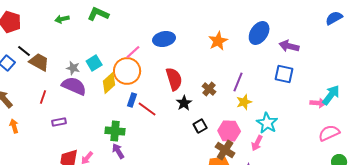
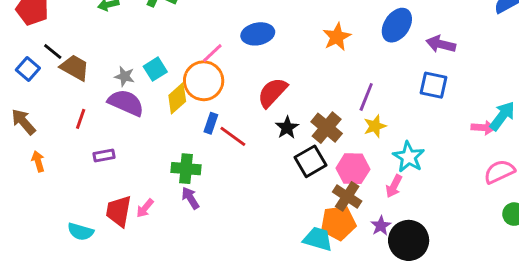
red semicircle: (174, 79) -> (272, 92), turned -120
brown cross: (209, 89) -> (327, 128), moved, size x1.5
black square: (200, 126) -> (310, 161), size x1.5

